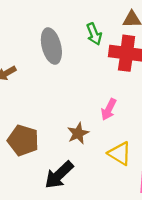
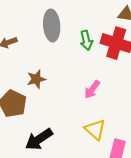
green arrow: (94, 34) -> (86, 40), moved
brown star: (78, 133) -> (36, 79), moved

